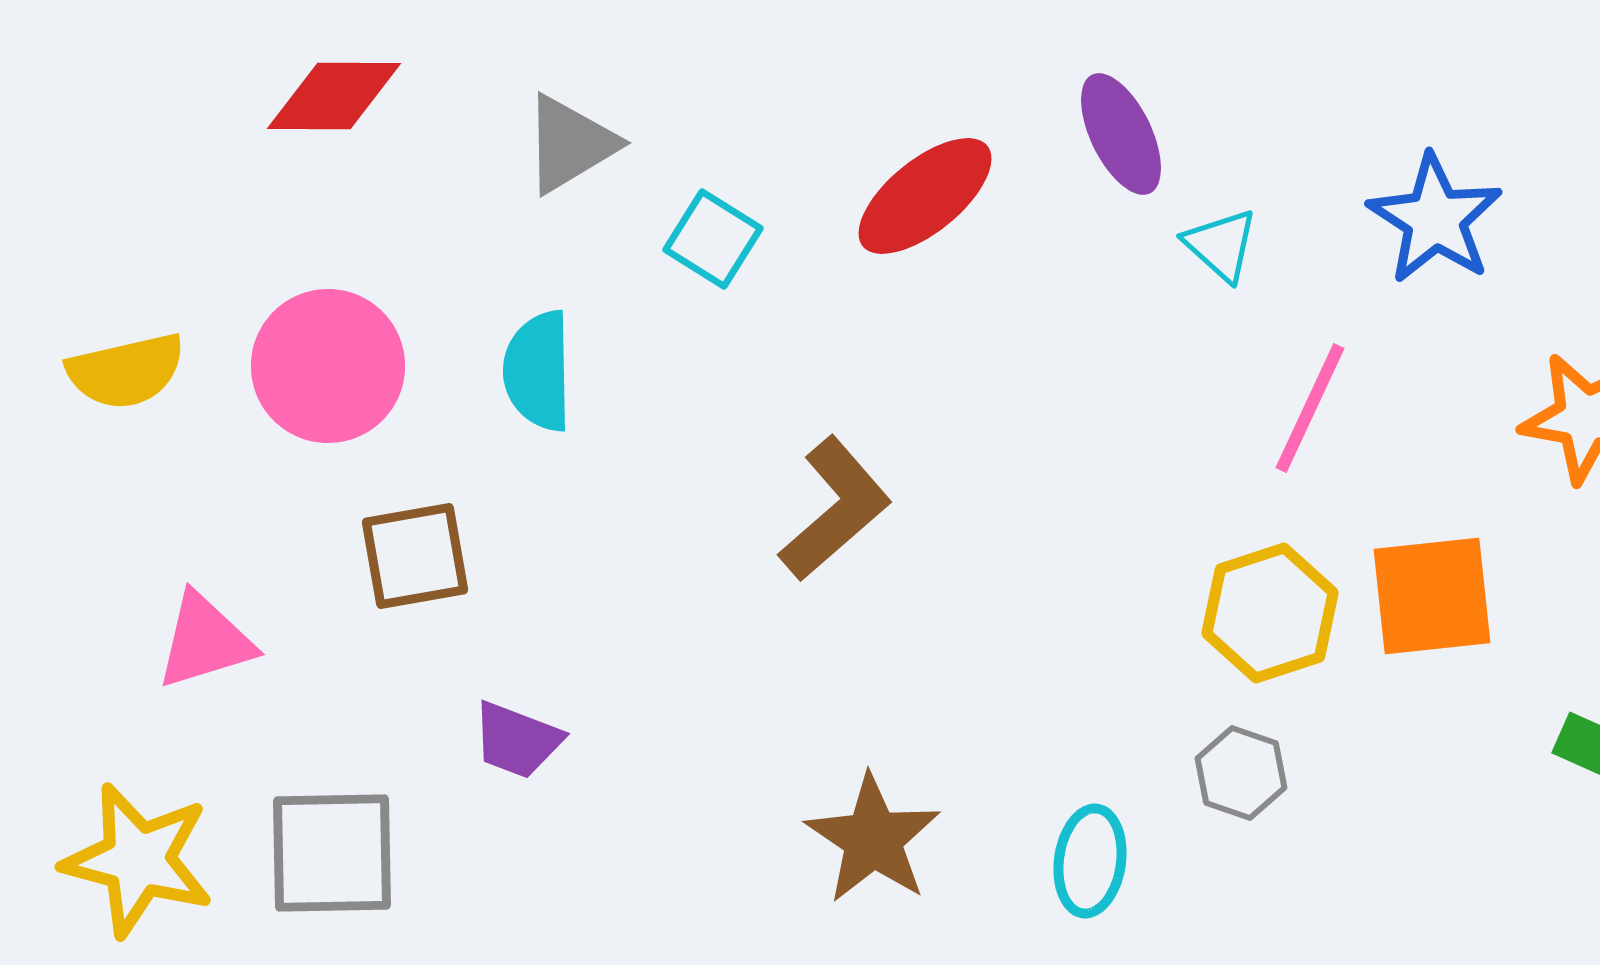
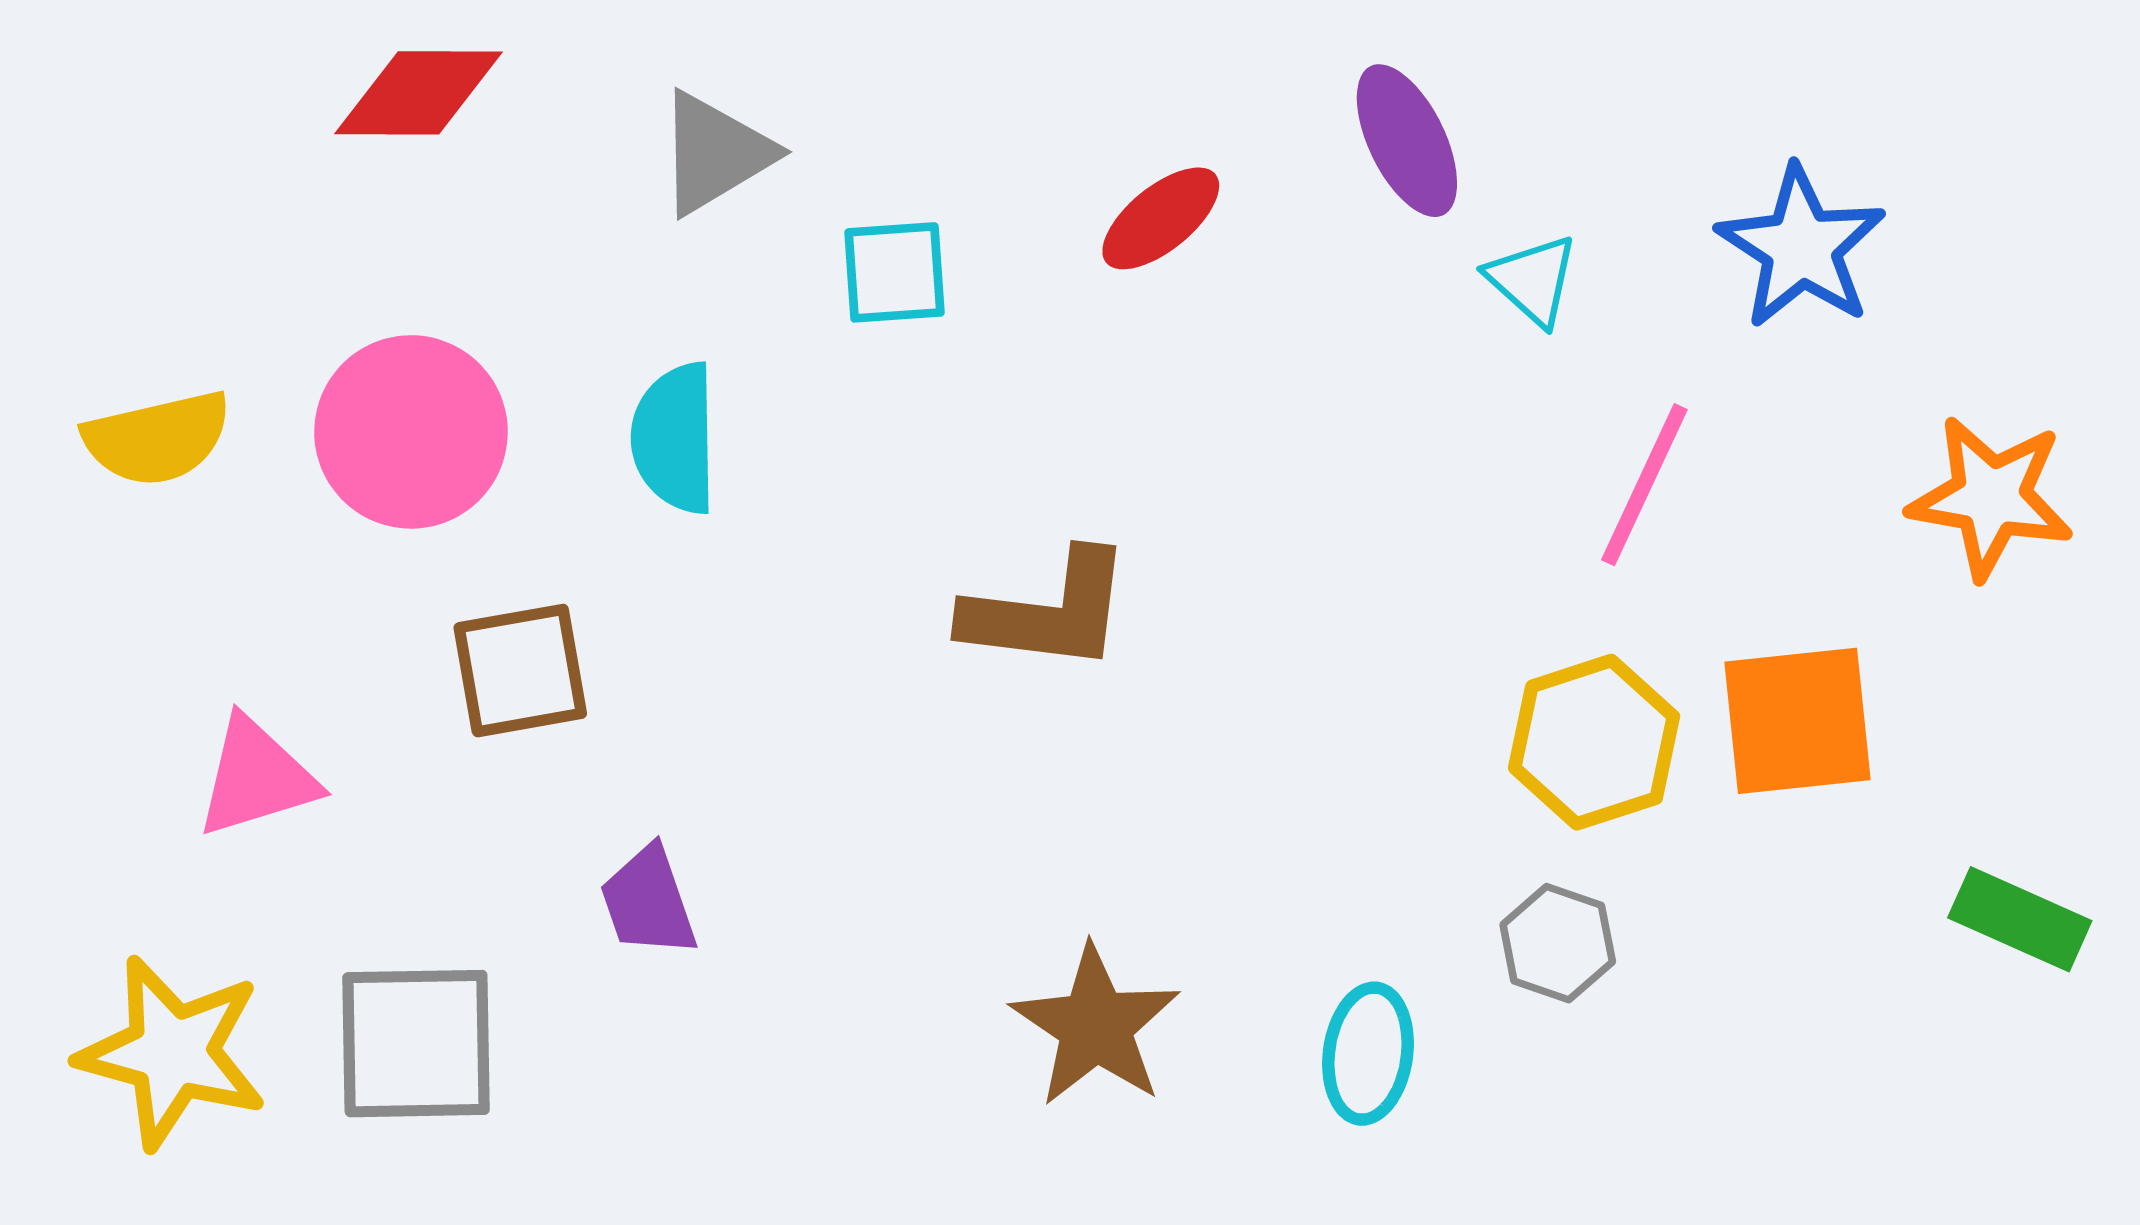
red ellipse: (925, 196) -> (1161, 218), size x0.7
cyan square: (713, 239) -> (895, 272), turned -36
brown L-shape: (835, 509) -> (1048, 612), turned 48
purple trapezoid: (517, 740) -> (648, 902), turned 50

